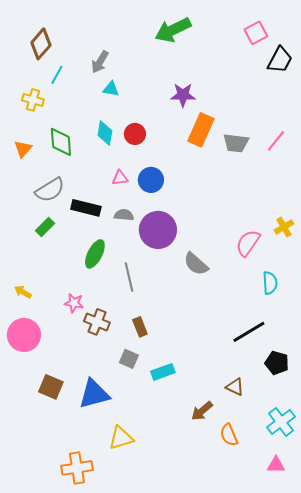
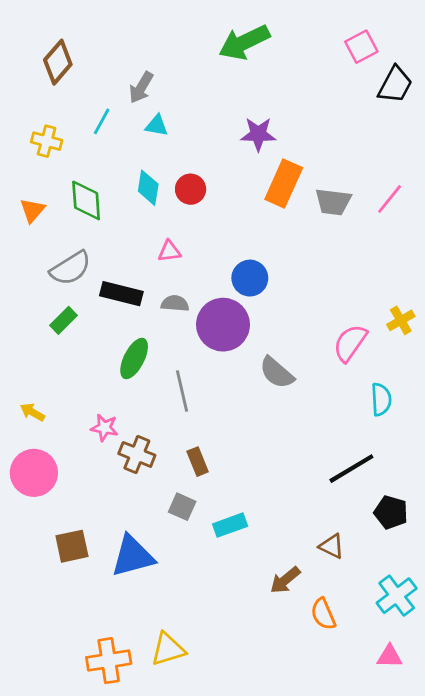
cyan line: (57, 75) -> (102, 121), moved
blue circle: (151, 180) -> (250, 278), moved
brown square: (51, 387) -> (72, 546), turned -35
yellow triangle: (121, 438) -> (168, 649), moved

